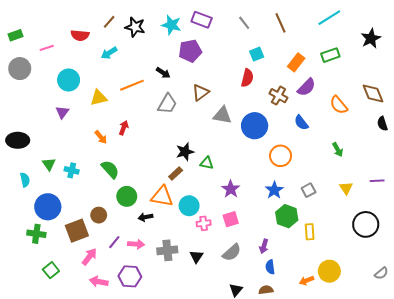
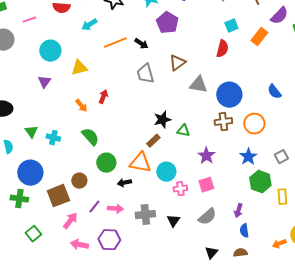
purple pentagon: (190, 51) -> (167, 23), turned -30
orange rectangle: (296, 62) -> (259, 37), moved
orange line: (132, 85) -> (115, 43), moved
purple semicircle: (307, 87) -> (279, 16), moved
brown cross: (278, 96) -> (223, 122), moved, turned -36
gray trapezoid: (167, 104) -> (145, 74), turned 135

